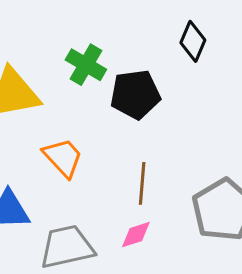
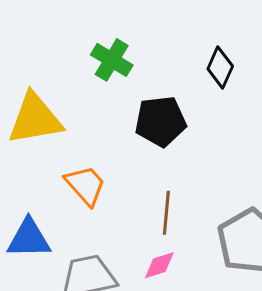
green cross: (86, 65) -> (112, 60), moved

